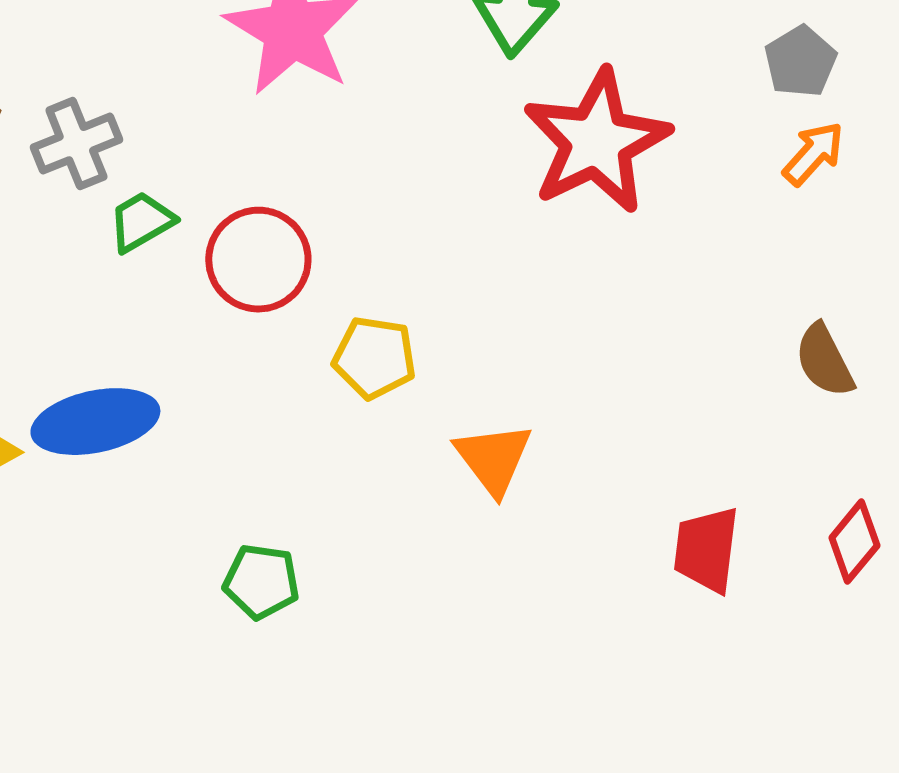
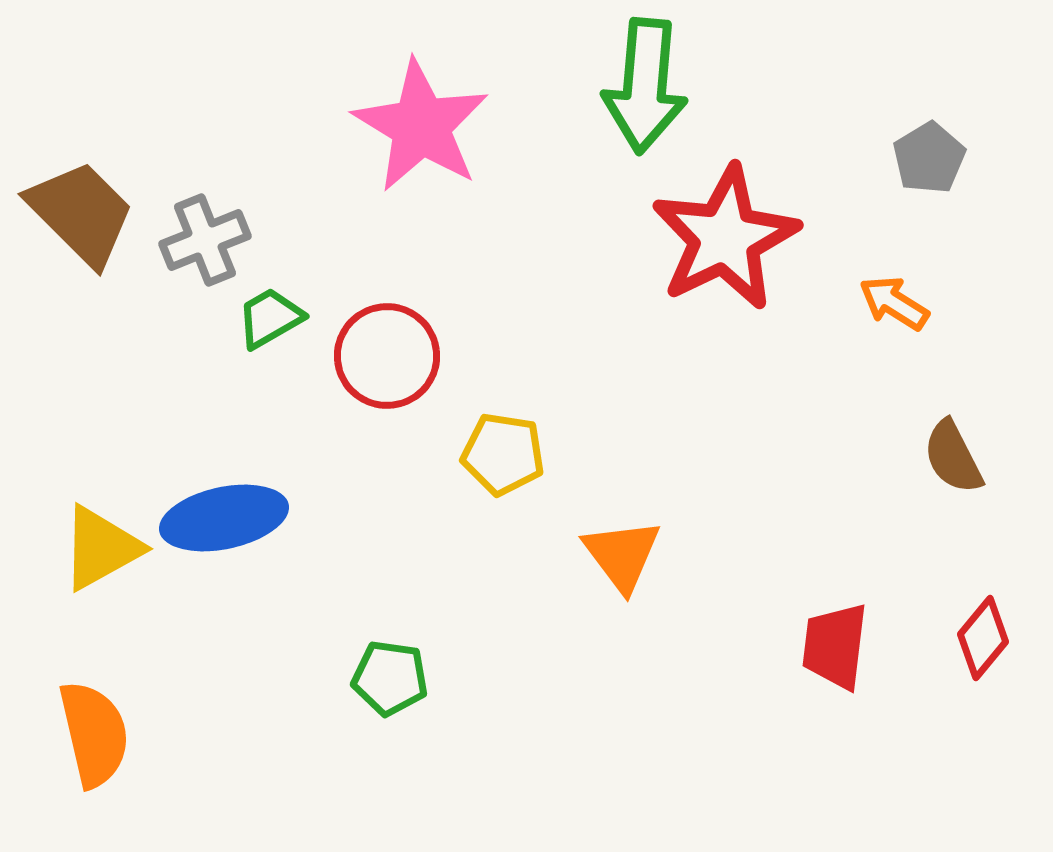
orange arrow: (813, 154) -> (894, 303), moved, turned -100

